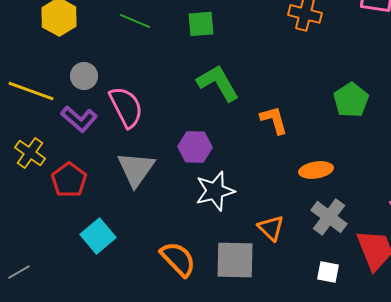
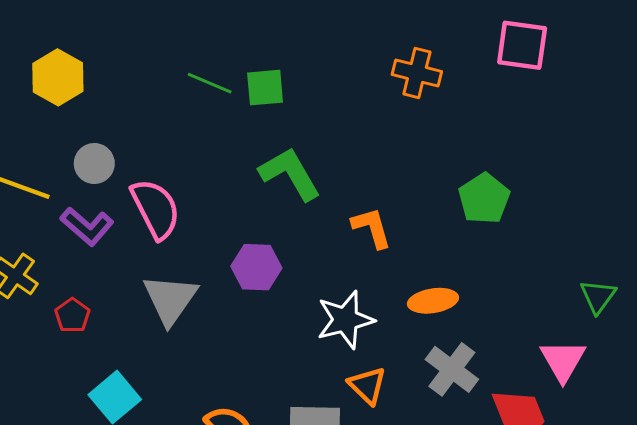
green line: (135, 21) -> (210, 83), moved
red pentagon: (69, 180) -> (72, 315), size x0.7
white star: (215, 191) -> (345, 320), moved

